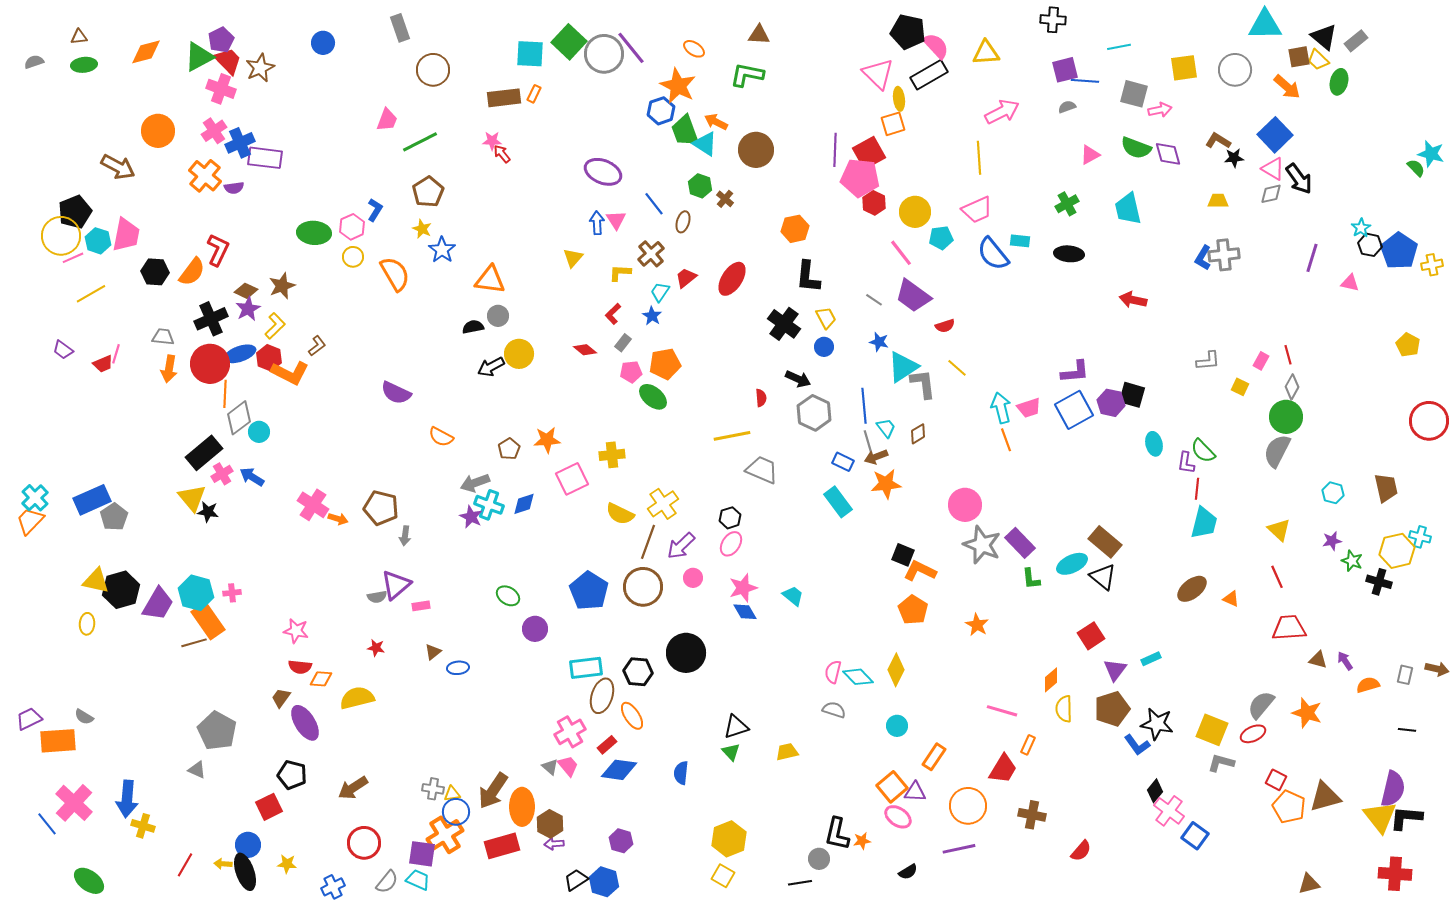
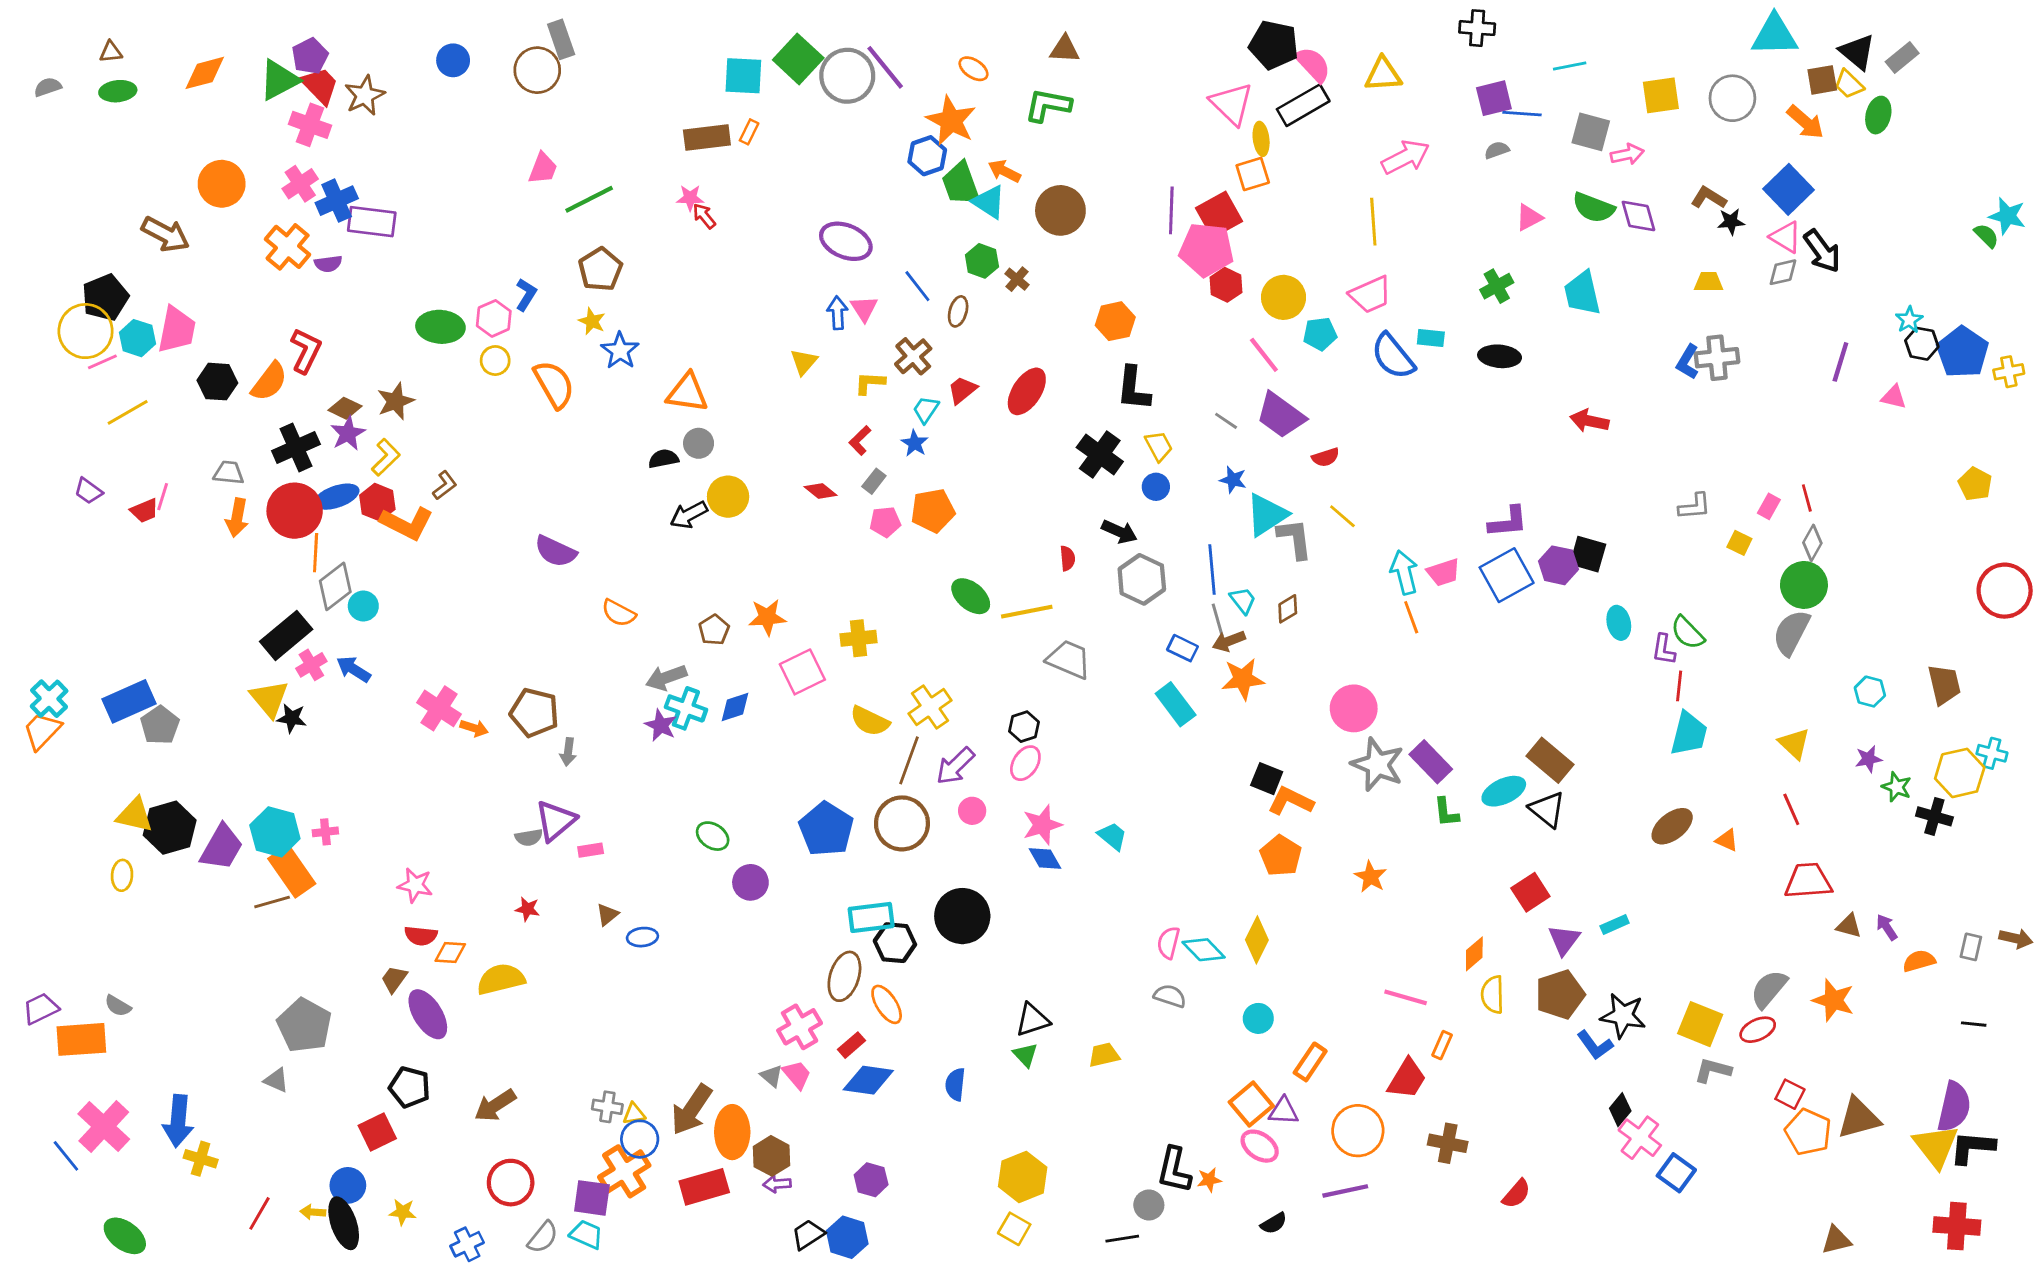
brown circle: (433, 70) -> (537, 70), moved
green ellipse: (653, 397) -> (971, 596), moved
cyan rectangle: (586, 668) -> (871, 917), moved

